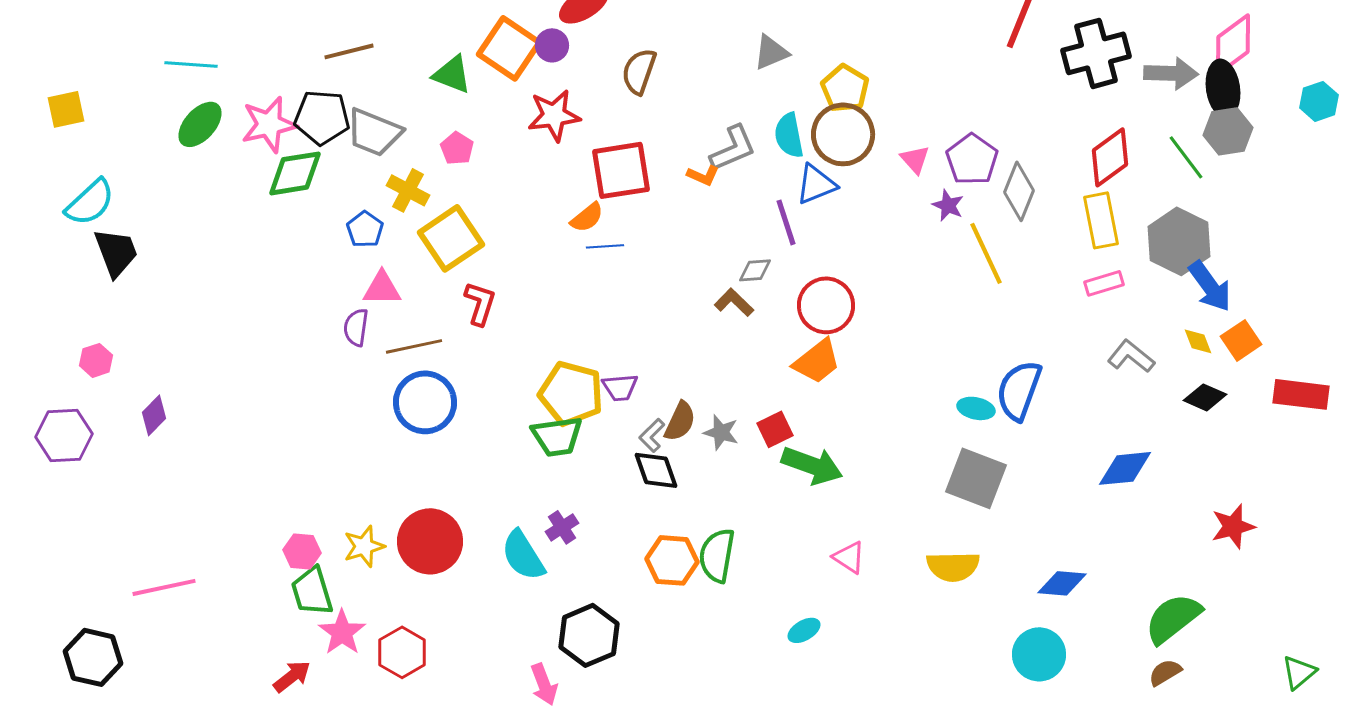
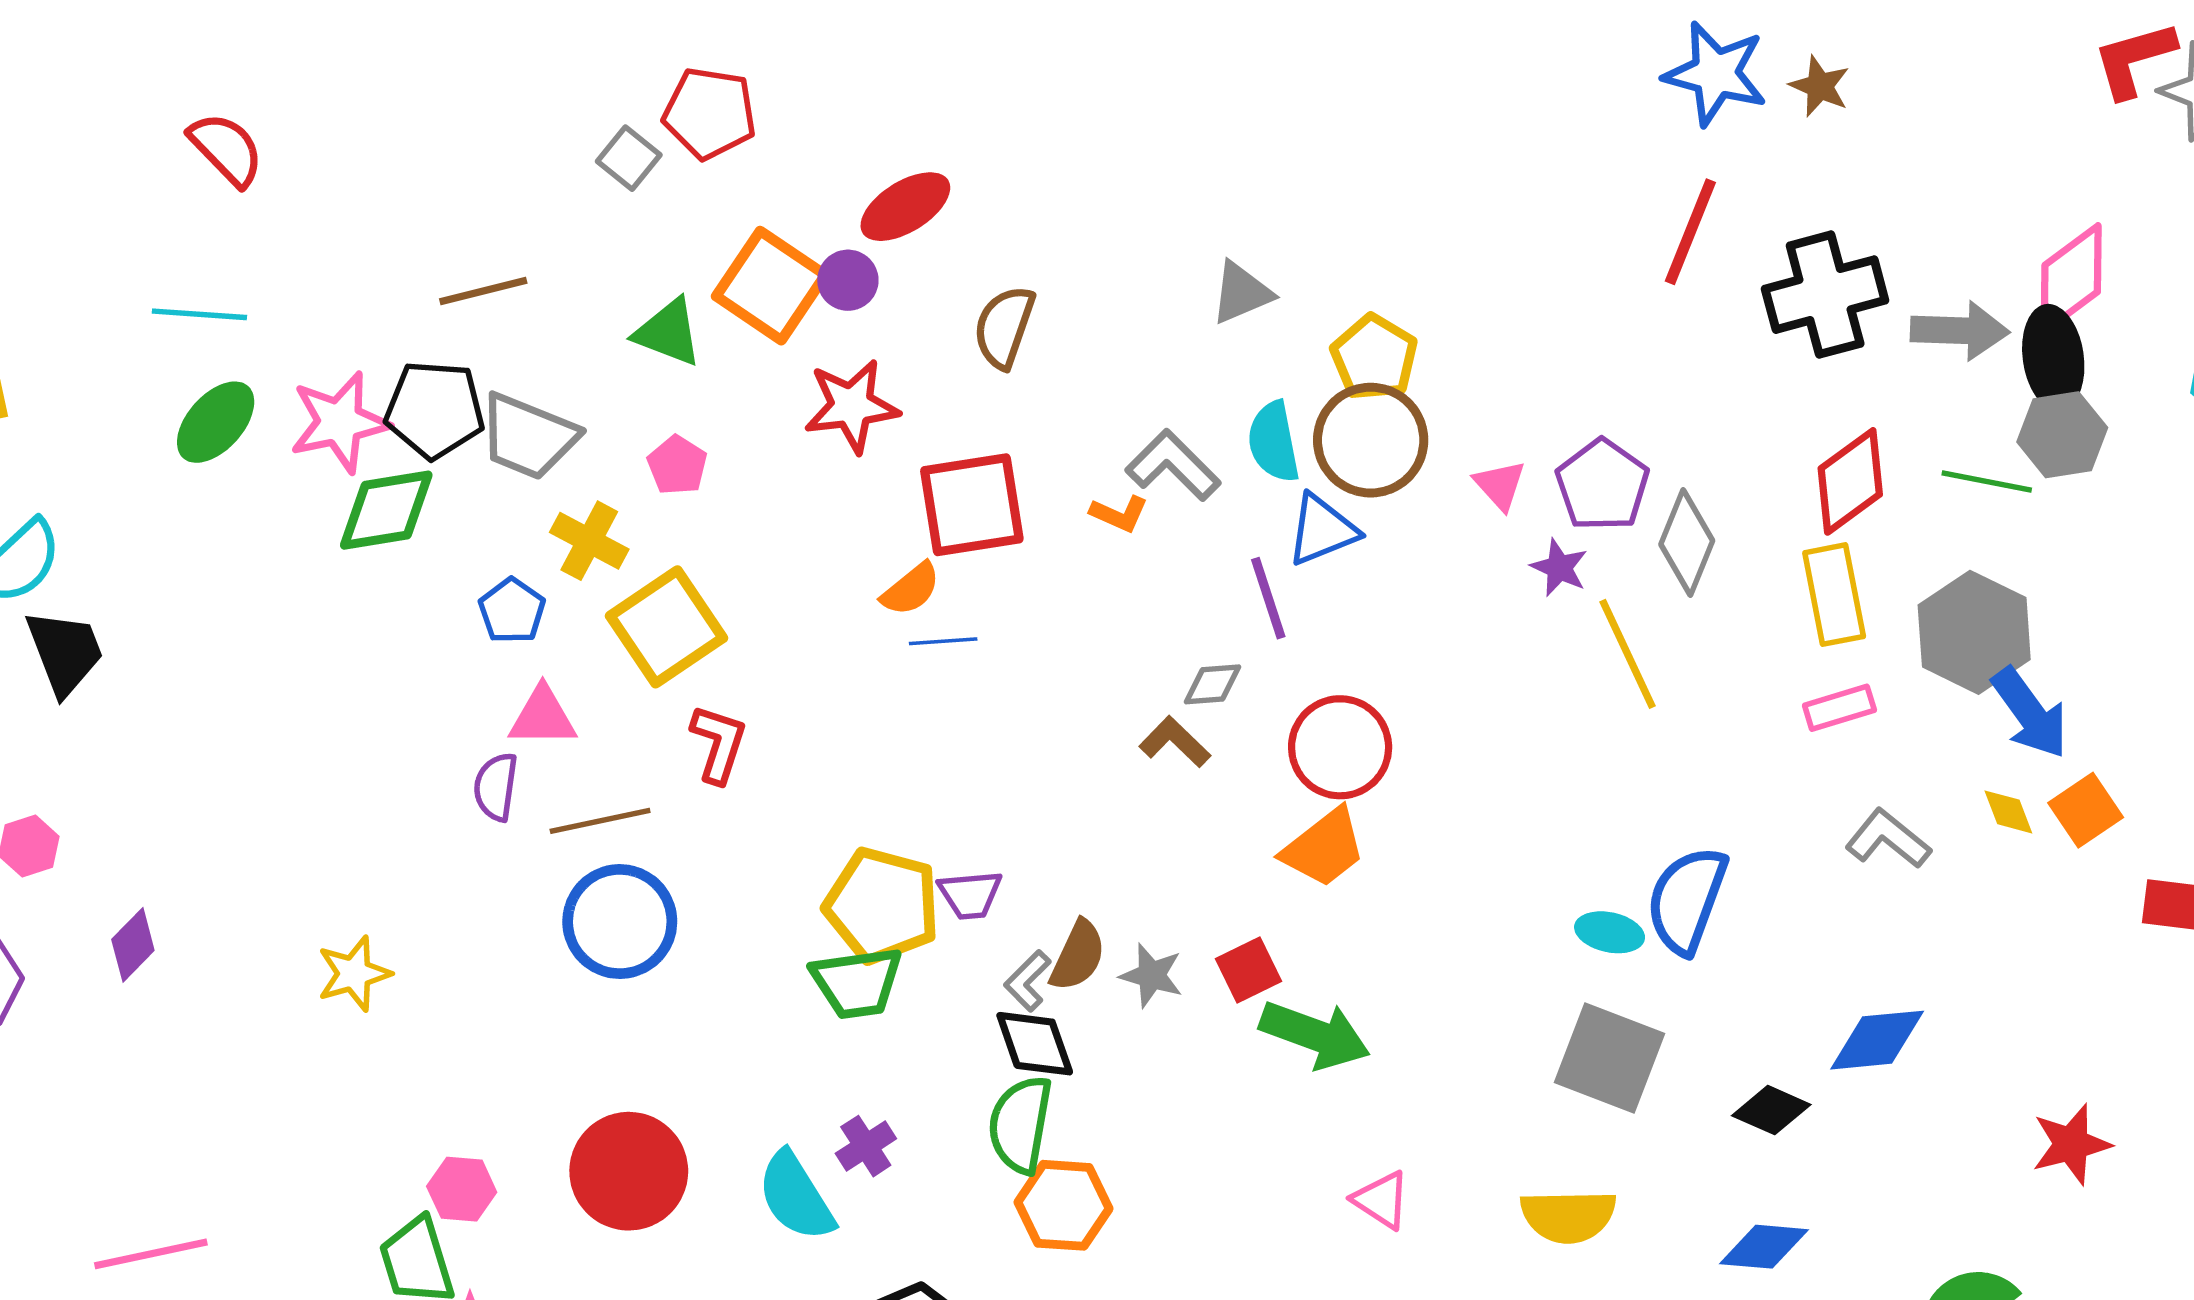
gray L-shape: (733, 148) -> (1173, 465), turned -112
green line: (1186, 157) -> (1987, 481), turned -42
black diamond: (1205, 397) -> (1771, 1110), moved
yellow star: (364, 546) -> (354, 974), moved
pink hexagon: (302, 551) -> (462, 1189), moved
green semicircle: (717, 555) -> (1020, 1124), moved

